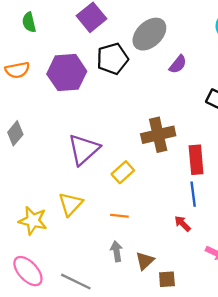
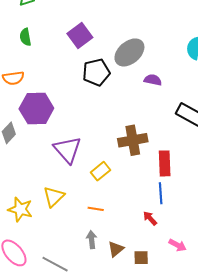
purple semicircle: (178, 64) -> (153, 80), turned -120
purple hexagon: (67, 73) -> (36, 108), moved
purple triangle: (84, 149) -> (67, 150), turned -32
brown square: (167, 279) -> (141, 258), moved

